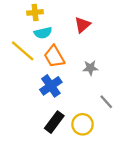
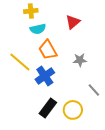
yellow line: (23, 51) -> (20, 62), moved

